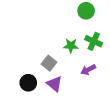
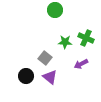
green circle: (86, 11) -> (55, 10), moved

